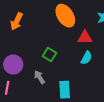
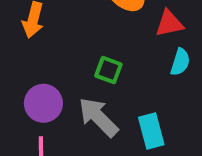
gray arrow: (39, 77) -> (98, 117), size x1.6

